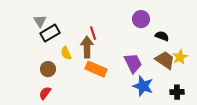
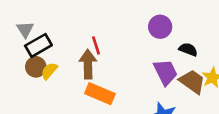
yellow semicircle: (66, 53) -> (49, 71), moved, turned 64
purple trapezoid: (133, 63) -> (165, 72), moved
brown circle: (48, 69) -> (36, 67), moved

